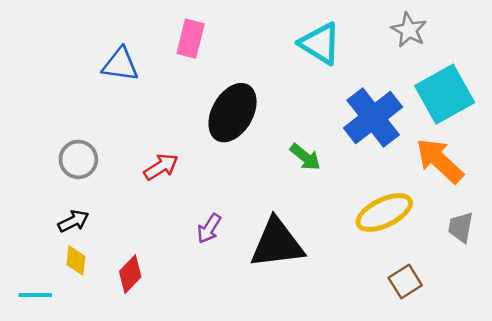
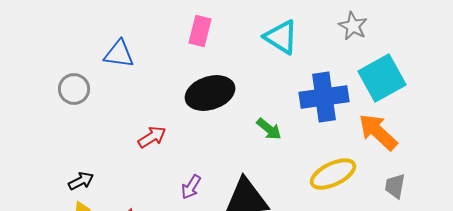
pink rectangle: (191, 39) -> (200, 31), moved
black ellipse: (233, 113) -> (210, 93), turned 42
blue cross: (373, 118) -> (324, 97), turned 30
gray circle: (78, 159) -> (74, 89), moved

